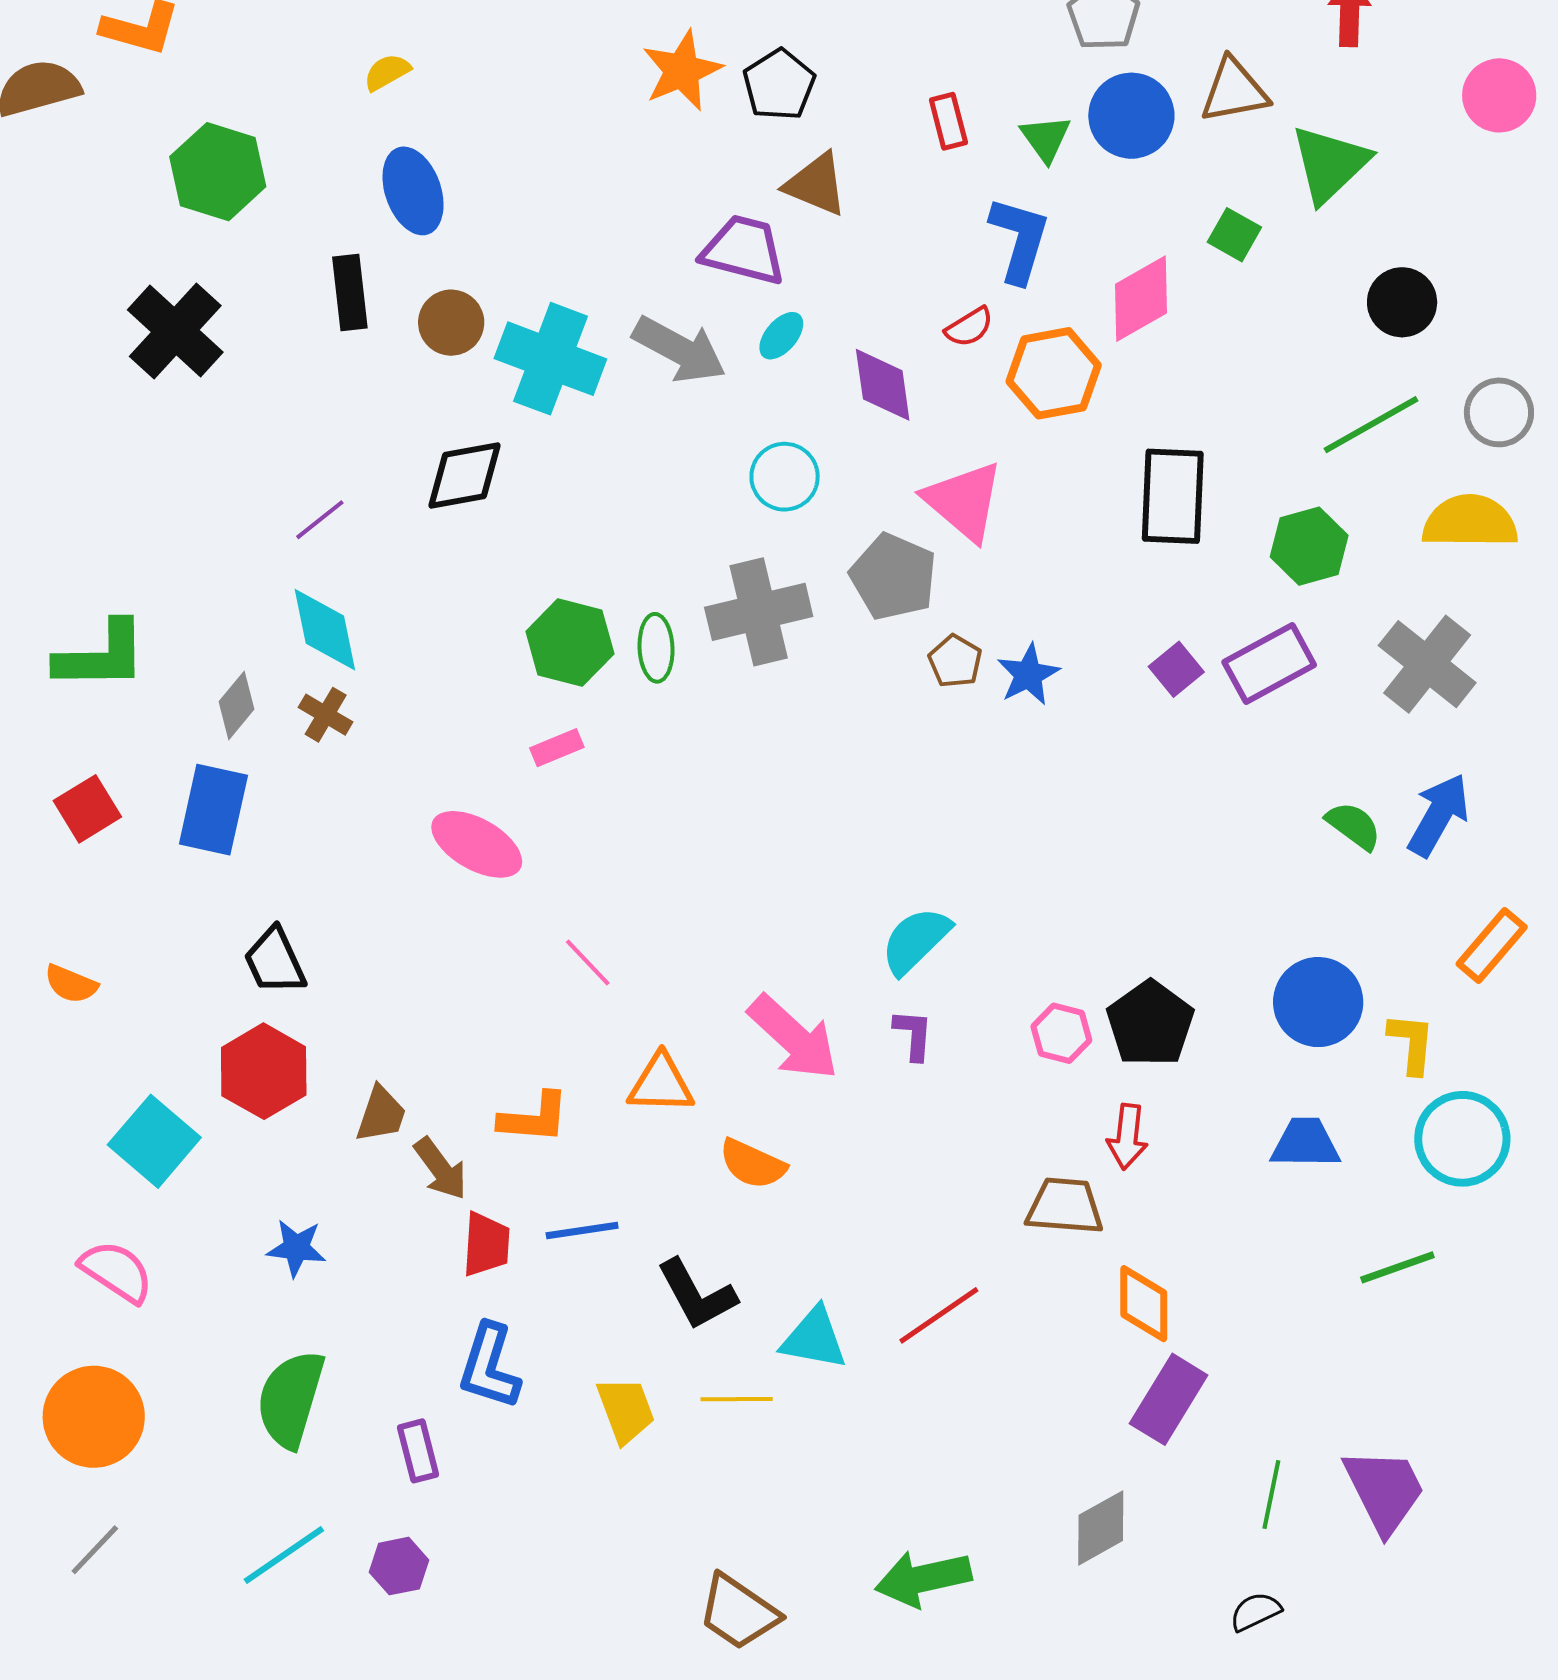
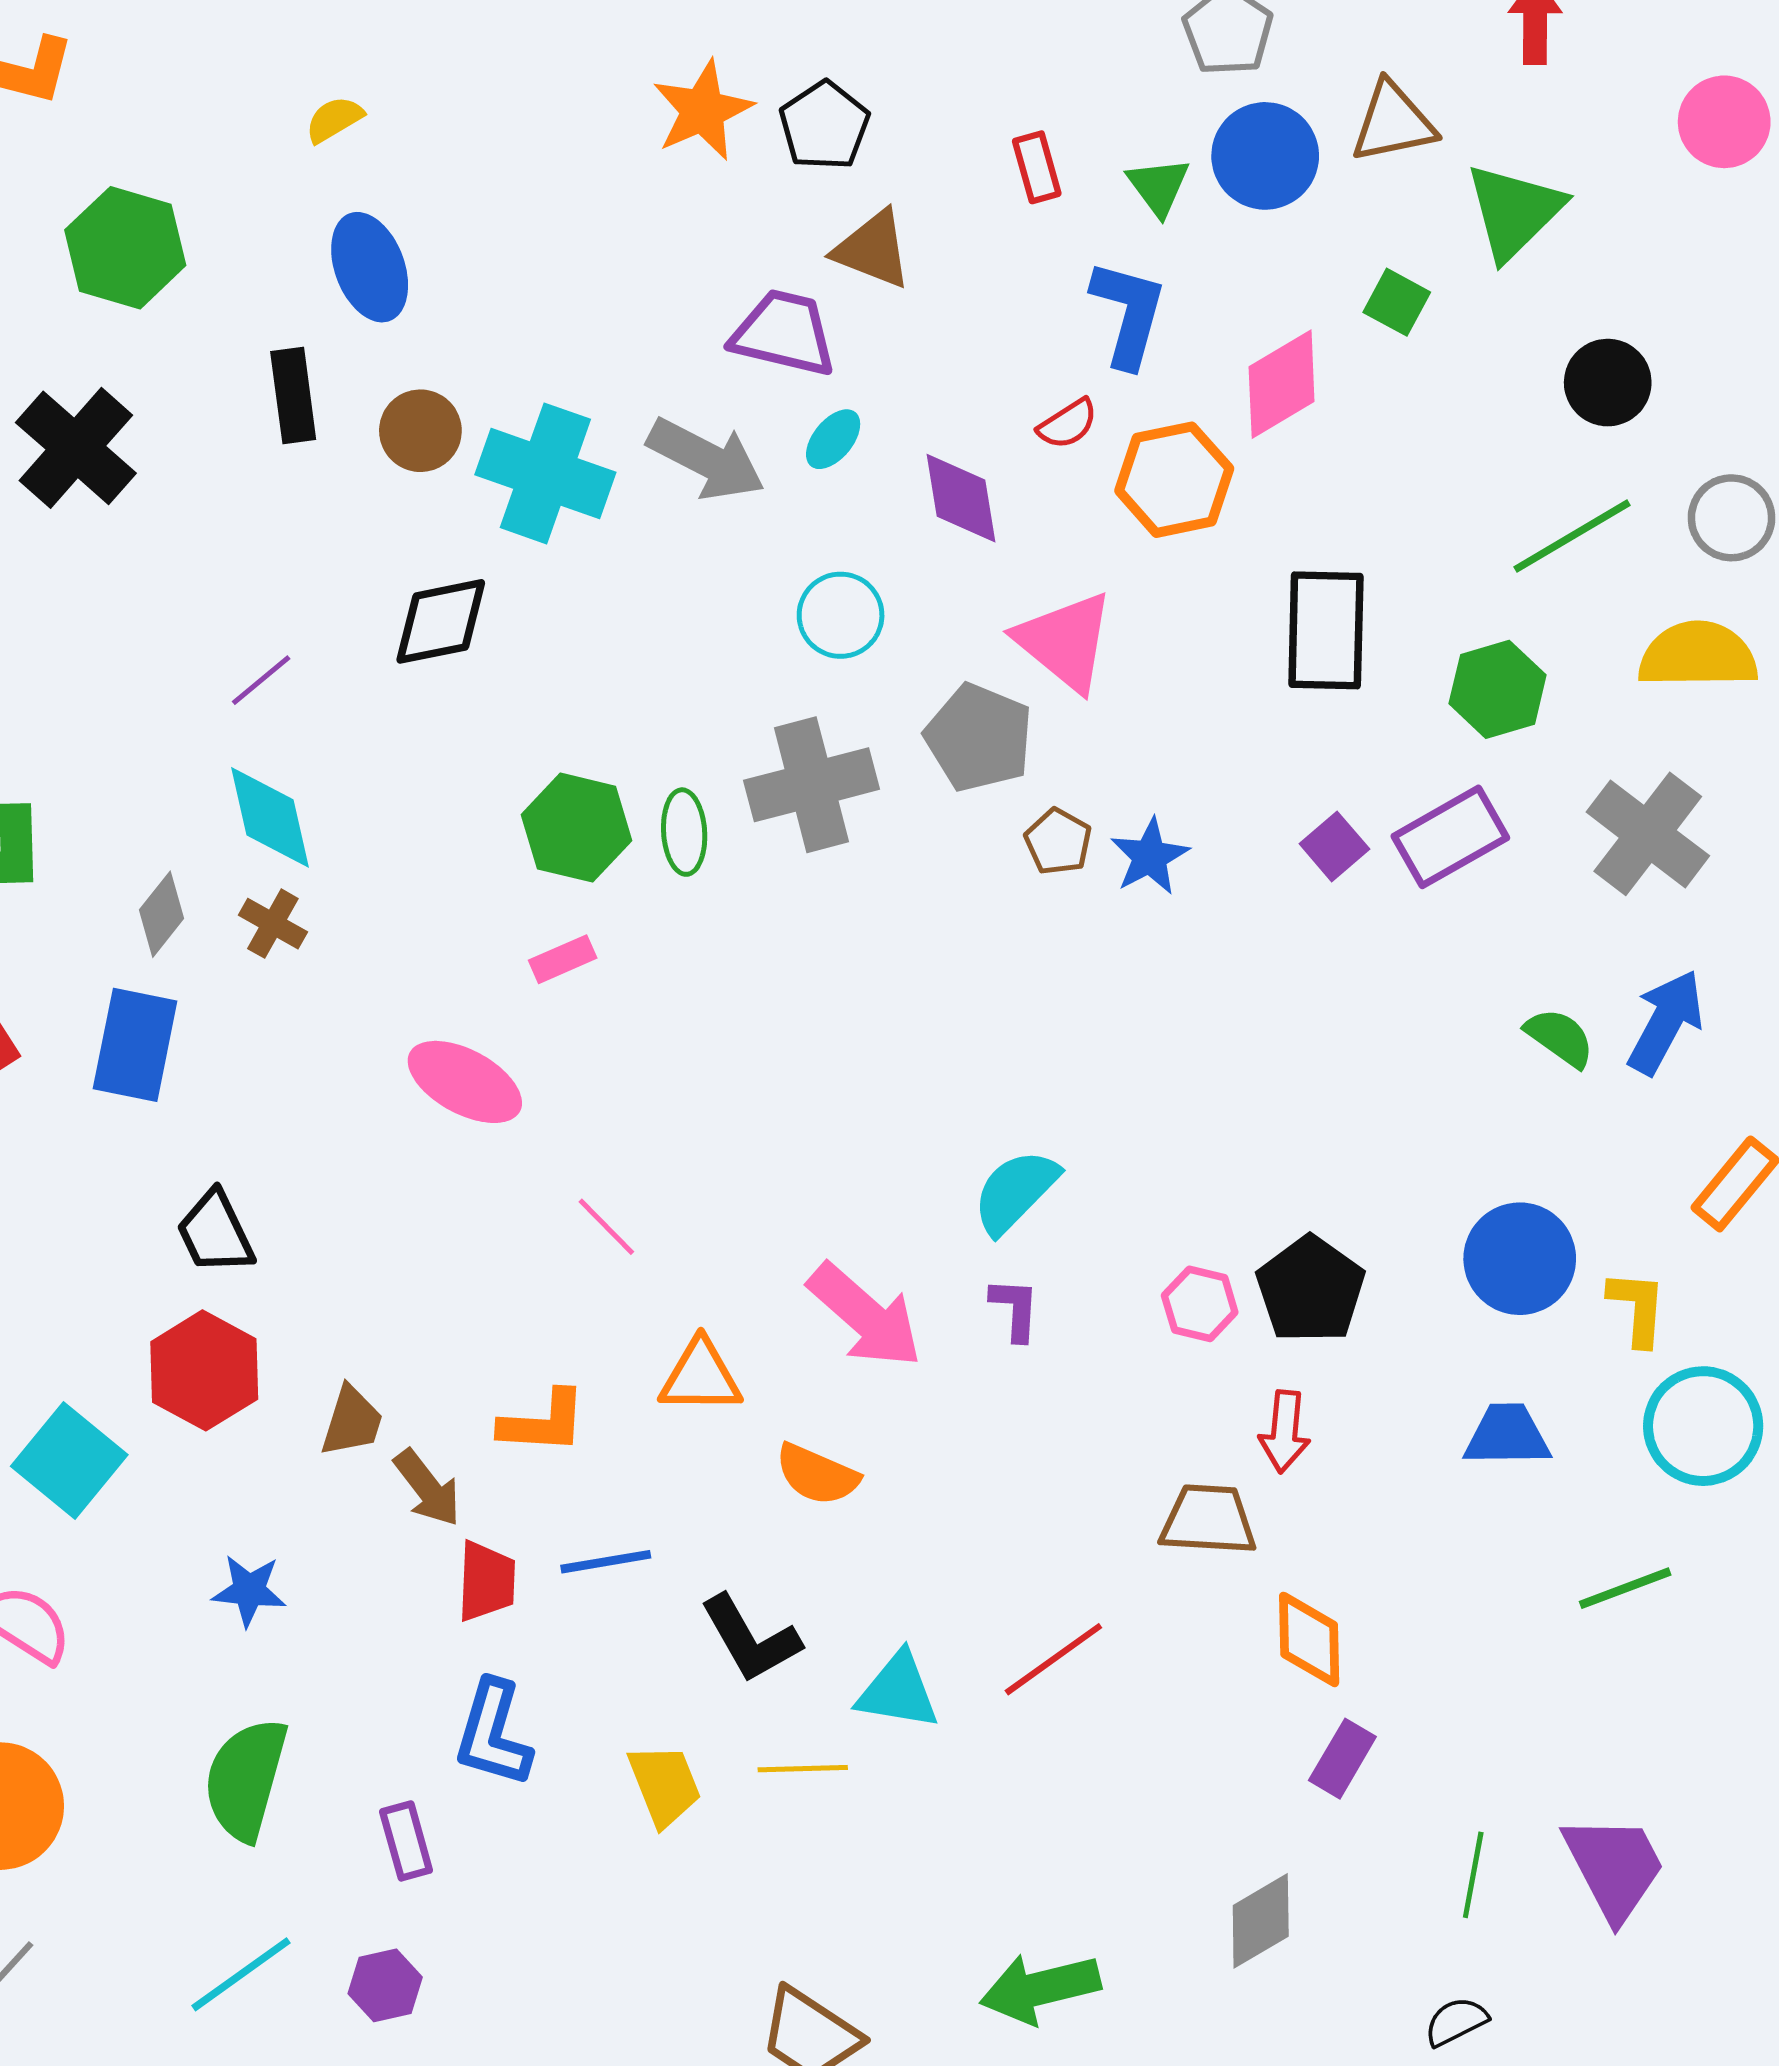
purple rectangle: (1169, 1399) -> (1342, 1759), size x0.7

